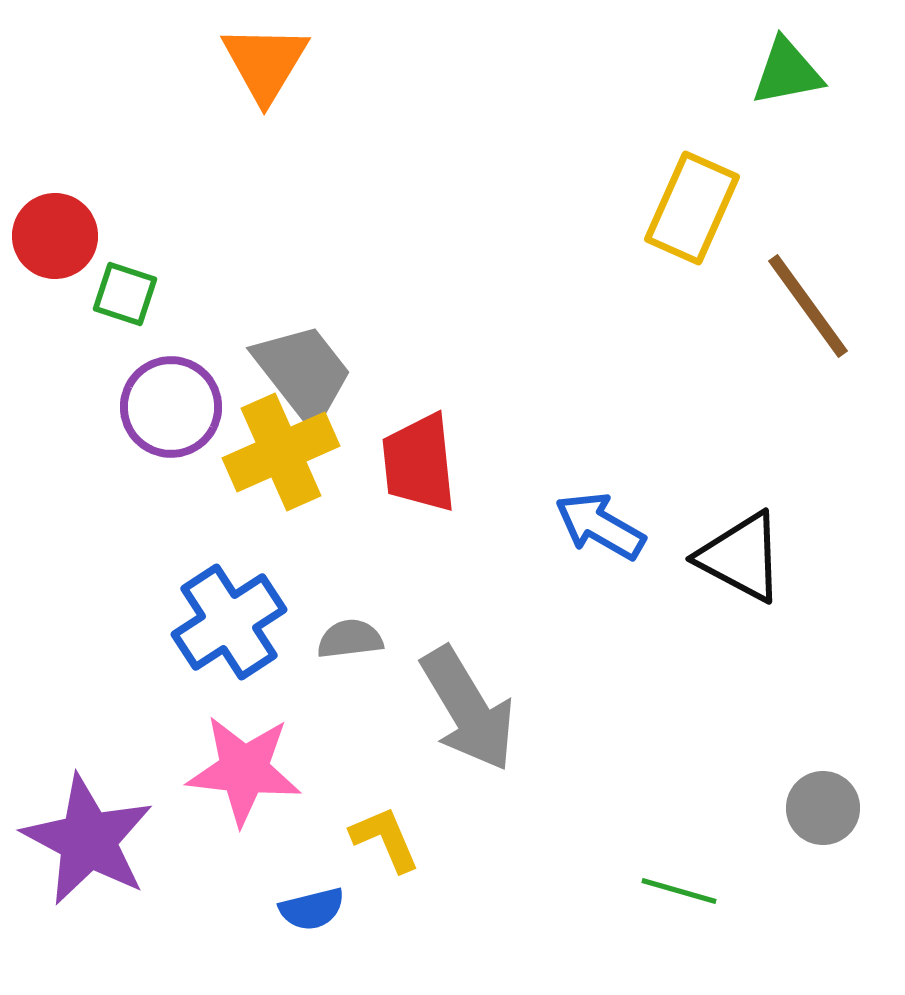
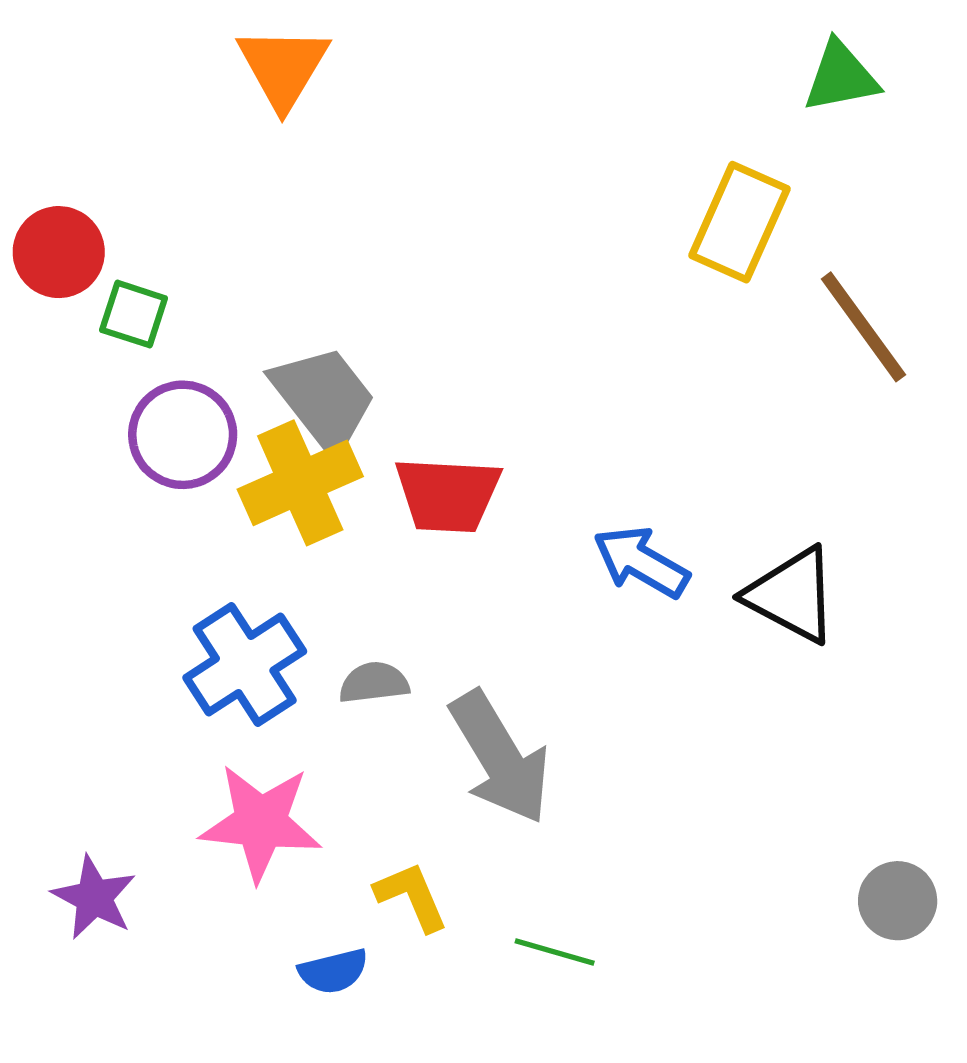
red trapezoid: (419, 463) -> (448, 495), turned -81
gray circle: (823, 808) -> (898, 901), moved
purple star: (88, 840) -> (94, 897), size x0.6
green line: (679, 891) -> (555, 952), moved

